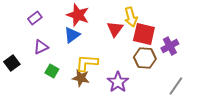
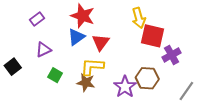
red triangle: (115, 29) -> (101, 42), moved
purple cross: (170, 46) -> (172, 55), moved
brown hexagon: (145, 58) -> (147, 78), moved

